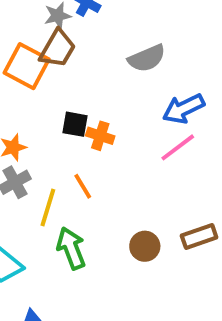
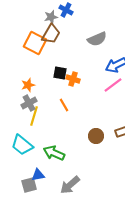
yellow line: (48, 207) -> (34, 116), moved
green arrow: (71, 248) -> (54, 153), moved, turned -45

